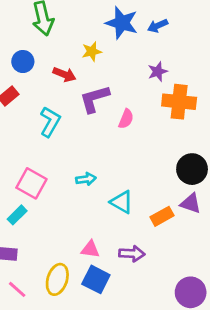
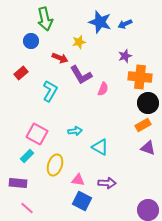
blue circle: (23, 62) -> (31, 41), moved
purple L-shape: (95, 99) -> (81, 75), turned -105
black circle: (192, 169) -> (148, 103), moved
orange rectangle: (162, 216) -> (143, 125), moved
yellow ellipse: (57, 279) -> (55, 165), moved

